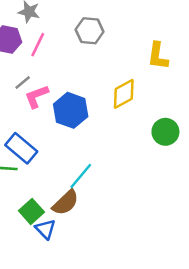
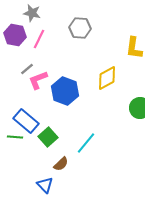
cyan line: (81, 176) -> (86, 143), moved
brown semicircle: (66, 203) -> (61, 164), size x0.7
green square: (31, 211) -> (48, 137), moved

